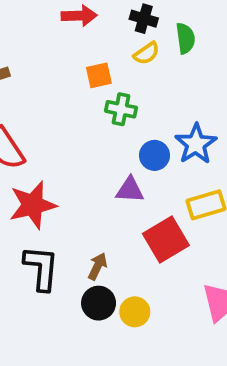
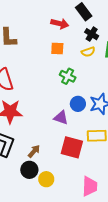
orange square: (99, 75) -> (57, 48), moved
red square: (166, 239) -> (72, 147), turned 30

